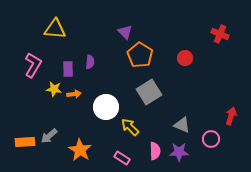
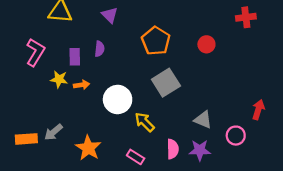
purple triangle: (125, 32) -> (110, 15), moved
red cross: (220, 34) -> (246, 17), turned -30

